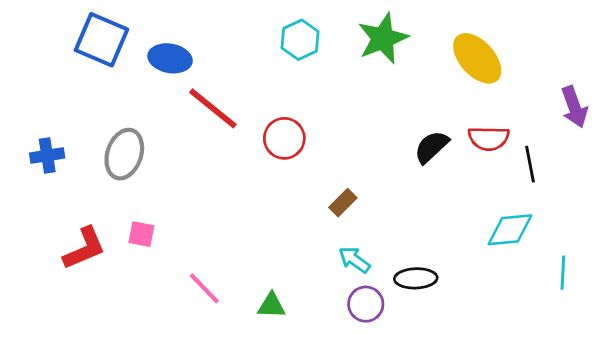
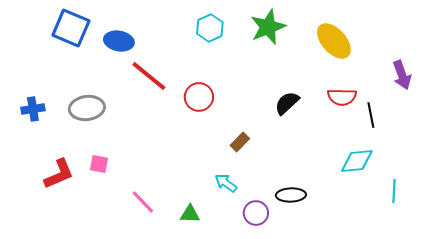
black semicircle: (431, 147) -> (287, 103), moved
gray ellipse: (124, 154) -> (87, 108), turned 64
cyan arrow: (354, 260) -> (226, 183), moved

